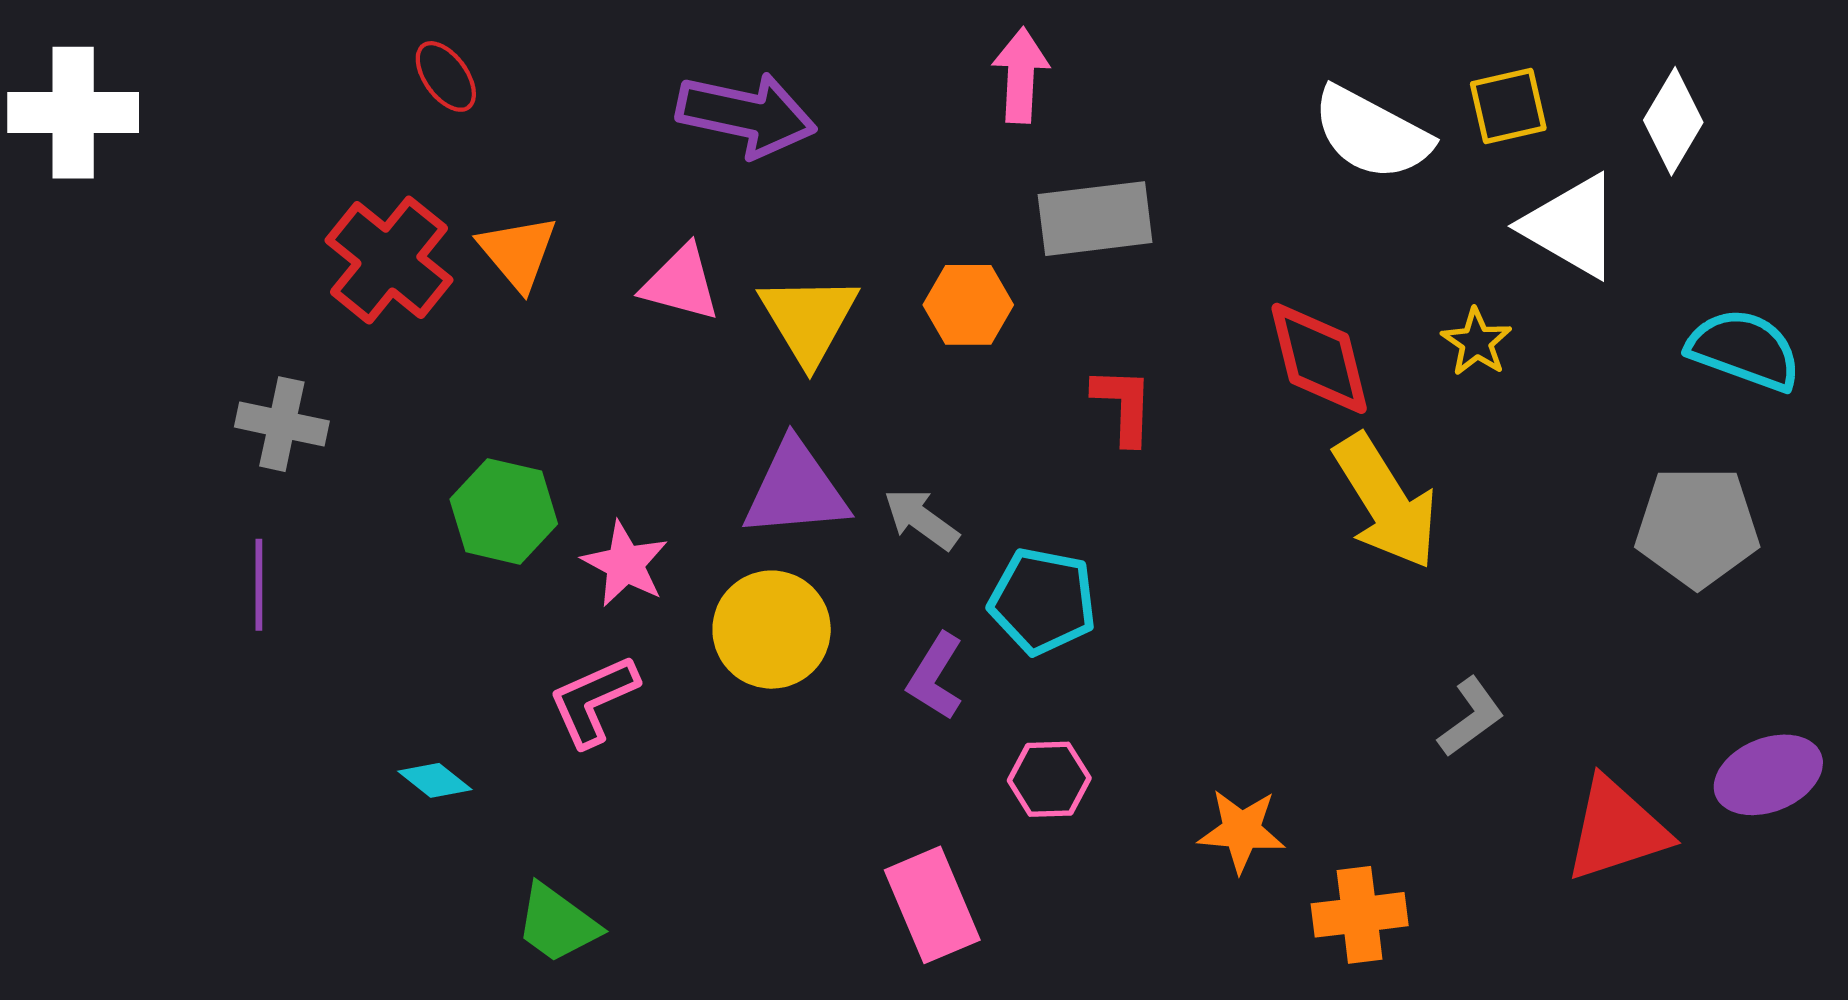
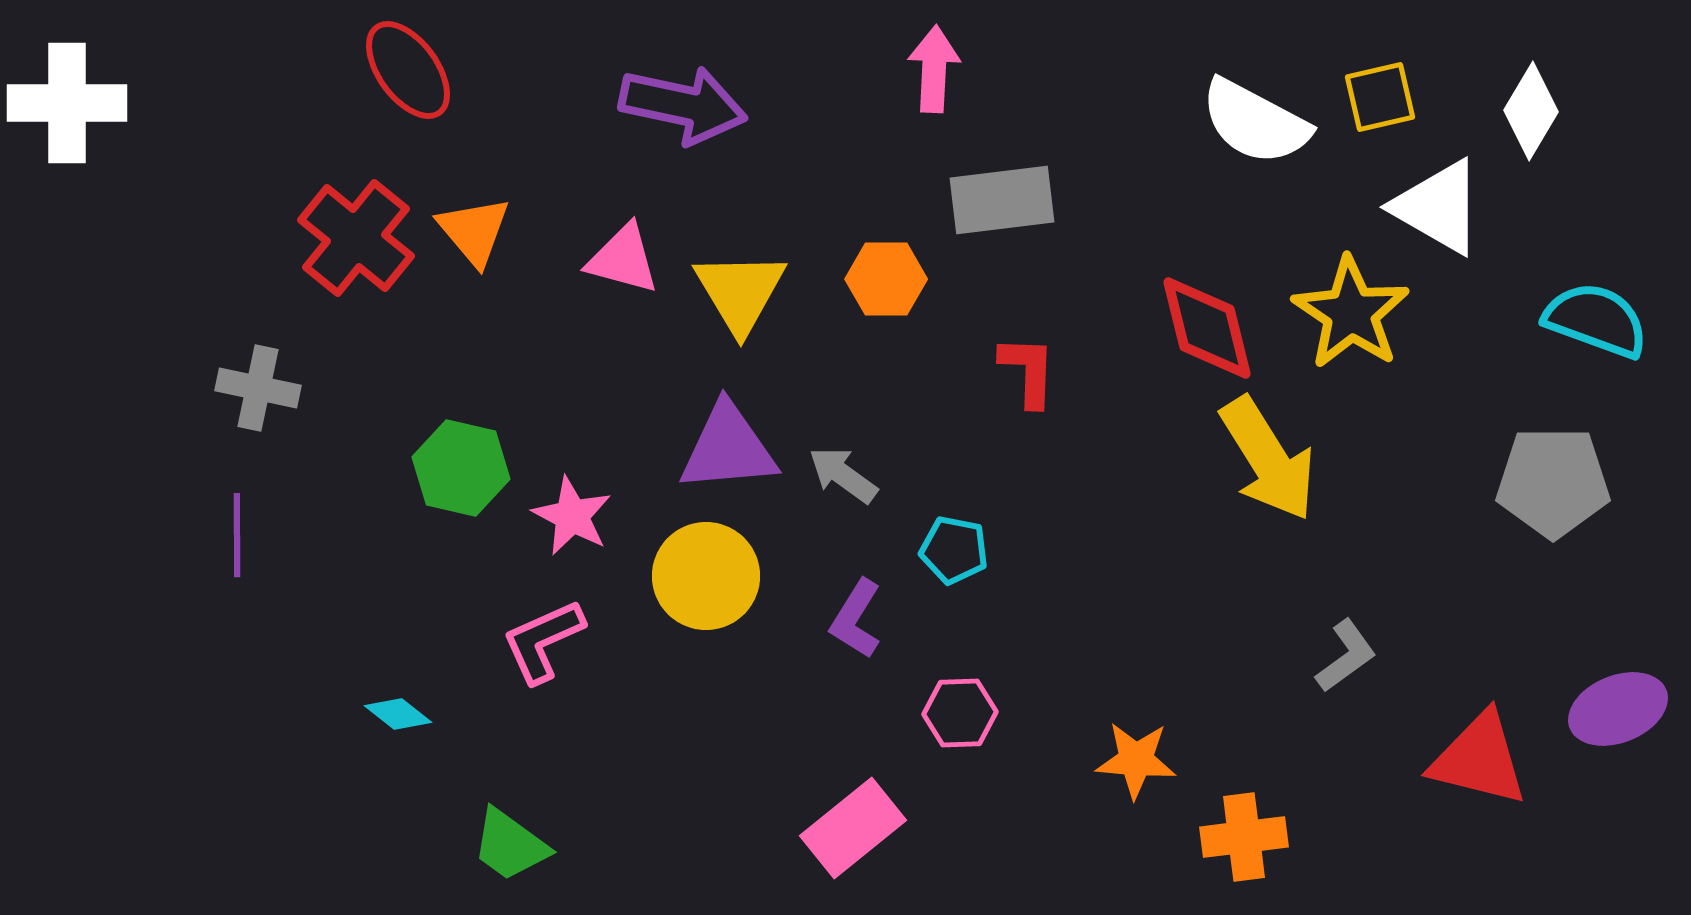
red ellipse: (446, 76) -> (408, 70), size x1.5
yellow star: (1477, 342) -> (1351, 313), size x1.8
cyan pentagon: (1043, 601) -> (954, 550), size x0.7
red triangle: (1616, 830) -> (1479, 759), turned 32
pink rectangle: (932, 905) -> (853, 828), turned 74

